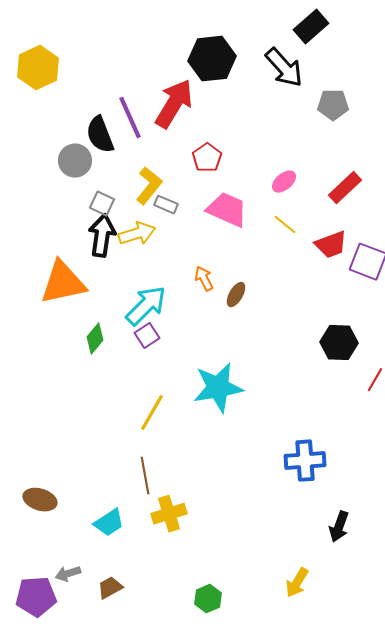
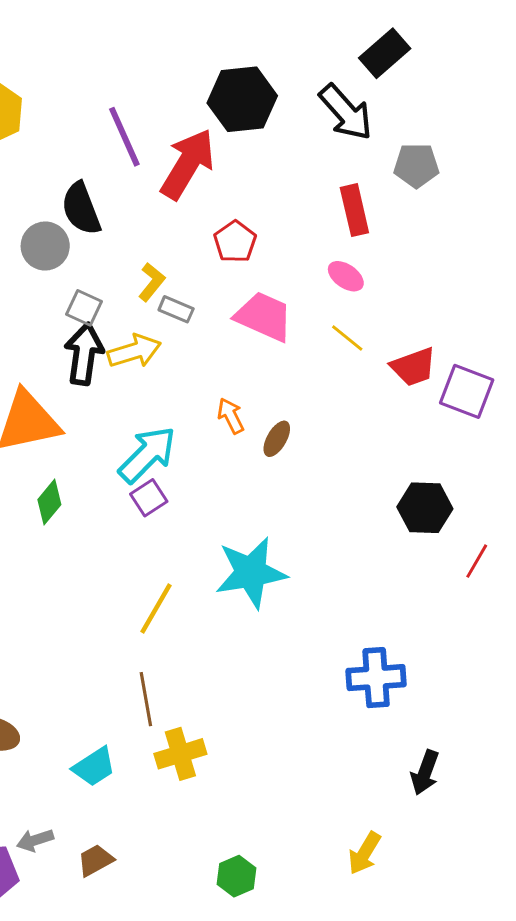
purple line: (130, 118) -> (124, 137), moved
pink ellipse: (284, 182) -> (346, 276), turned 75
yellow L-shape: (149, 186) -> (152, 282), size x0.7
red rectangle: (345, 188) -> (354, 210), moved, turned -60
green diamond: (95, 339) -> (49, 502), moved

